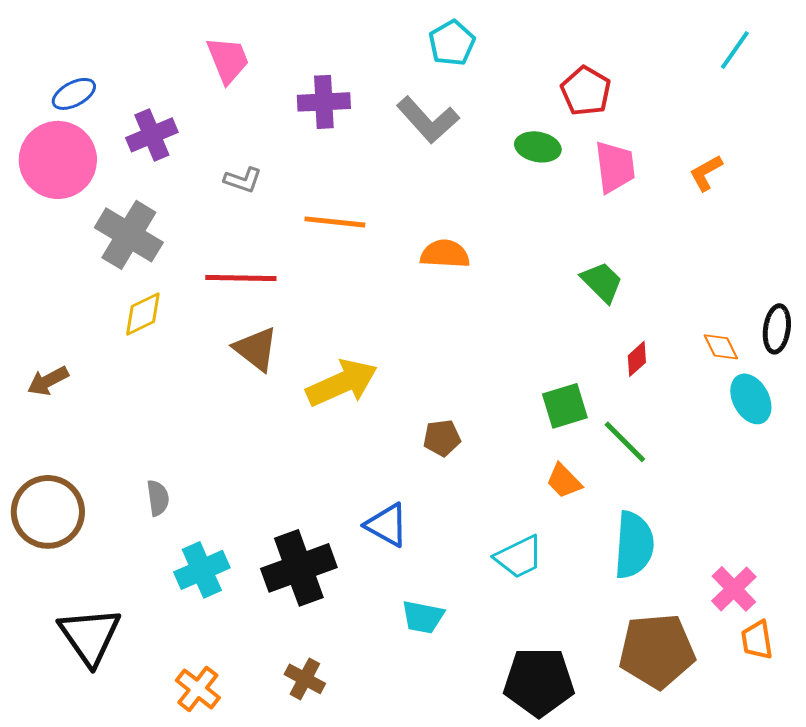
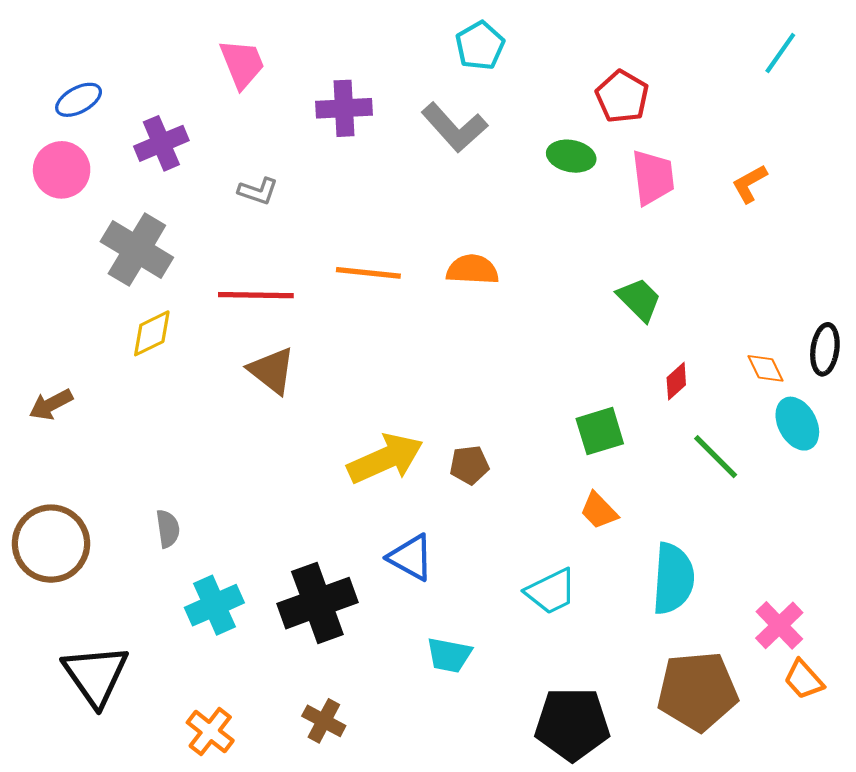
pink circle: (58, 160) -> (62, 170), size x0.7
orange line: (335, 222) -> (368, 273), moved
yellow arrow: (342, 383) -> (385, 459), moved
green line: (625, 442) -> (716, 457), moved
orange trapezoid: (757, 640) -> (804, 679), turned -33

